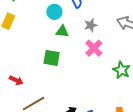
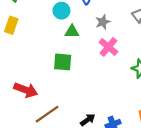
red arrow: (16, 80) -> (26, 90), size x1.5

